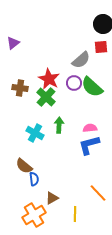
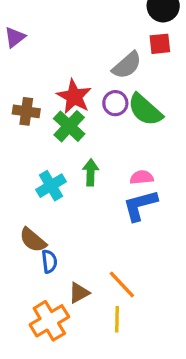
cyan cross: (35, 133) -> (51, 186), turned 30
orange line: (98, 193) -> (122, 285), moved

